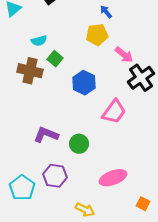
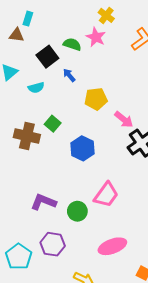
blue arrow: (106, 12) -> (69, 75), moved
cyan semicircle: (39, 41) -> (36, 88), moved
pink trapezoid: (114, 112) -> (106, 195), moved

